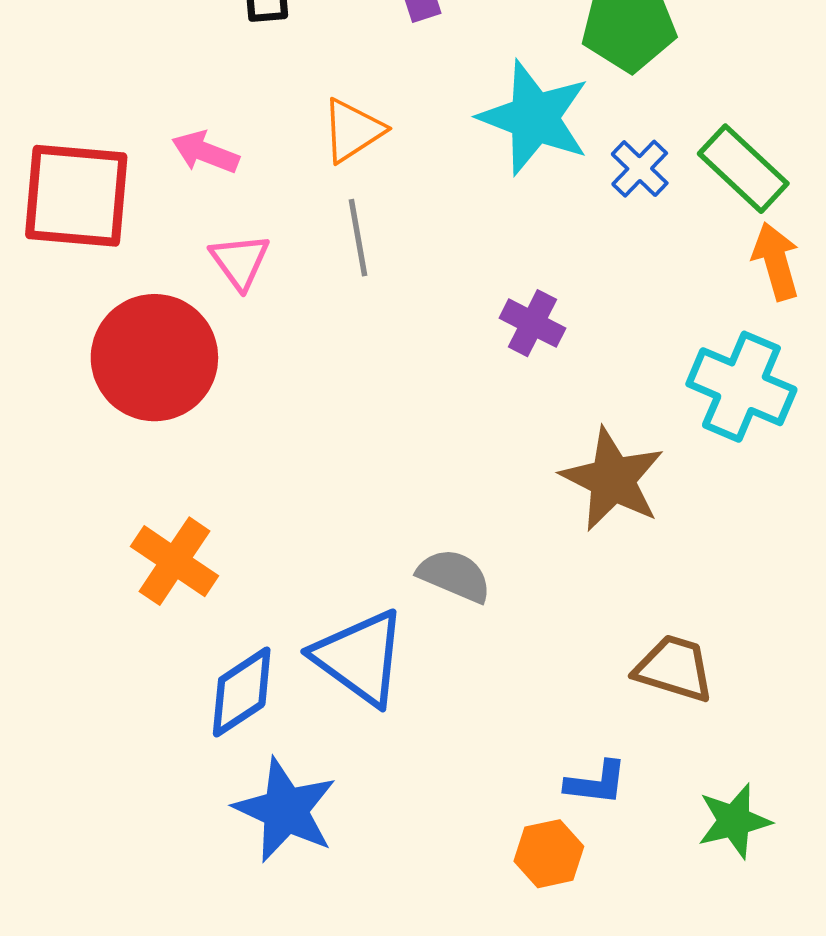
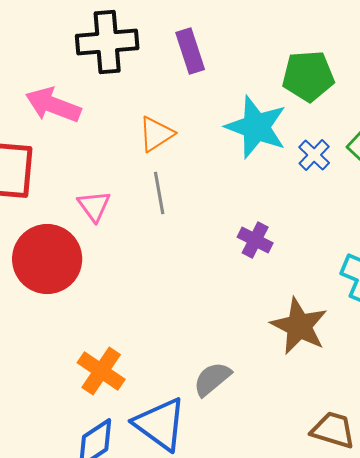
pink arrow: (205, 152) -> (53, 105), moved, size x1.5
orange cross: (174, 561) -> (101, 371), moved
gray semicircle: (454, 576) -> (212, 379), turned -63

